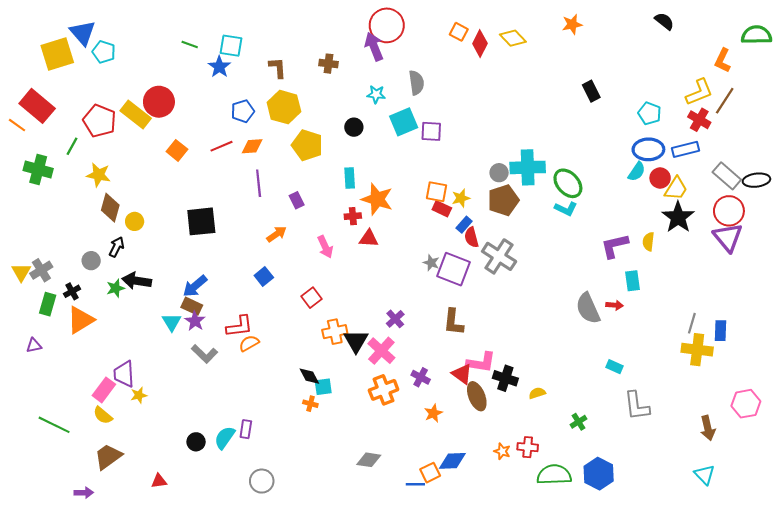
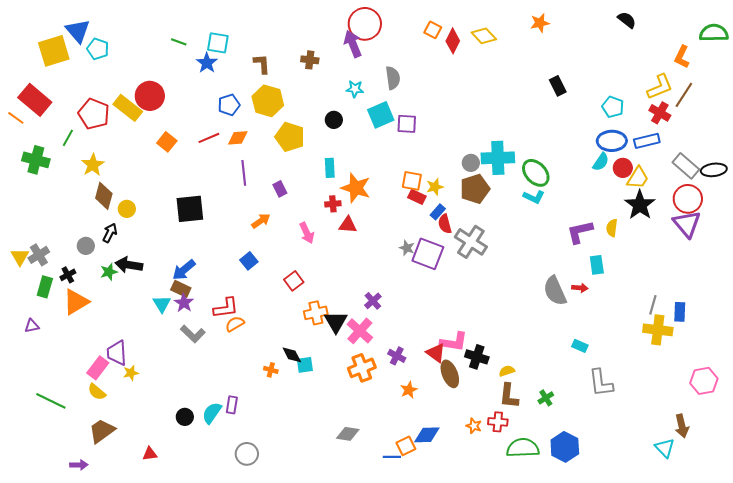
yellow star: (99, 175) -> (93, 165), turned 30
brown L-shape: (453, 322) -> (509, 396), moved
orange cross: (310, 404) -> (271, 370), moved
brown arrow: (708, 428) -> (682, 426), moved

